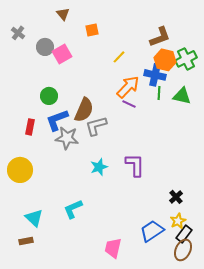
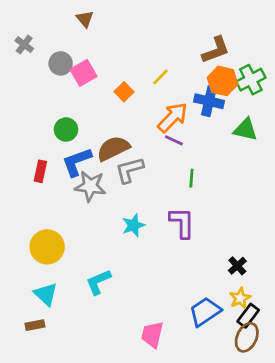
orange square: (92, 30) -> (124, 92), moved, turned -32
green line: (159, 93) -> (191, 178), moved
brown semicircle: (84, 110) -> (113, 148), turned -140
yellow circle: (20, 170) -> (47, 247), moved

